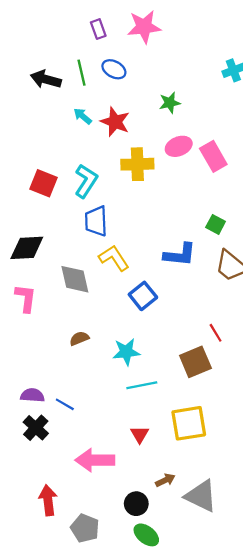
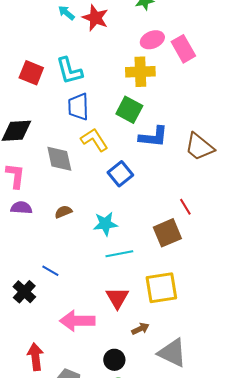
yellow cross: (137, 164) -> (140, 72), moved
cyan L-shape: (86, 181) -> (69, 71), turned 132
green square: (216, 224) -> (129, 110), moved, size x1.5
purple semicircle: (32, 395) -> (21, 208), moved
red triangle: (140, 434) -> (117, 298), size x1.4
brown arrow: (165, 480) -> (140, 329), moved

